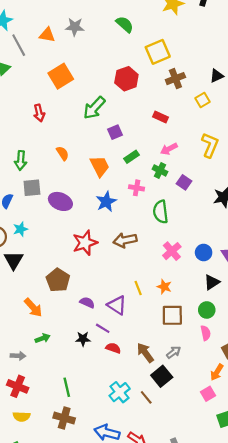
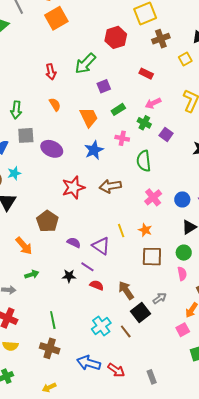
orange square: (61, 76) -> (56, 18), moved
red arrow: (39, 113) -> (51, 72), moved
gray arrow: (174, 352) -> (160, 298), moved

